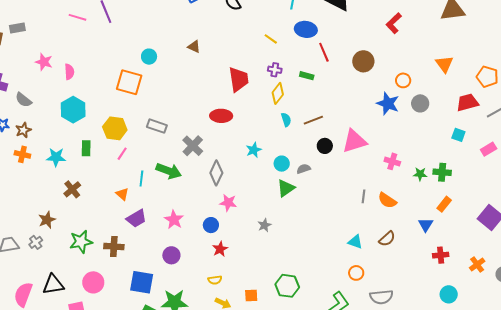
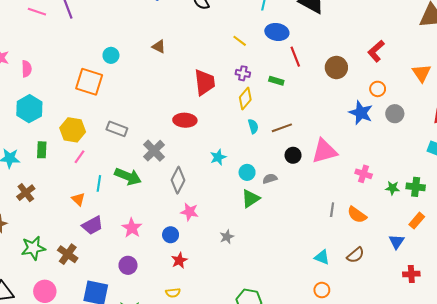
red L-shape: (394, 23) -> (376, 51), moved
brown cross: (114, 247) -> (68, 254), turned 30

